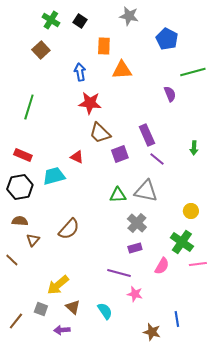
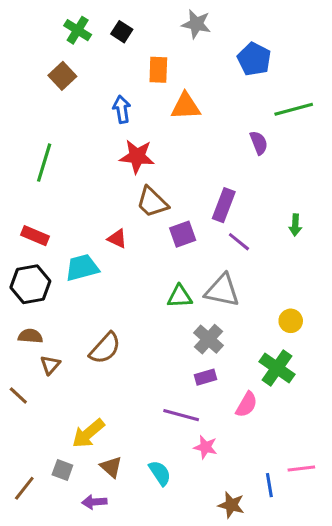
purple rectangle: (147, 135) -> (224, 205), turned 45
pink line: (198, 264) -> (301, 468), moved

